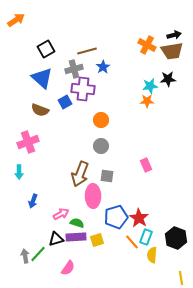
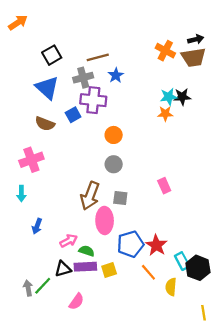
black star: (168, 79) -> (182, 97), moved
cyan rectangle: (146, 237) -> (182, 261), moved, turned -49

